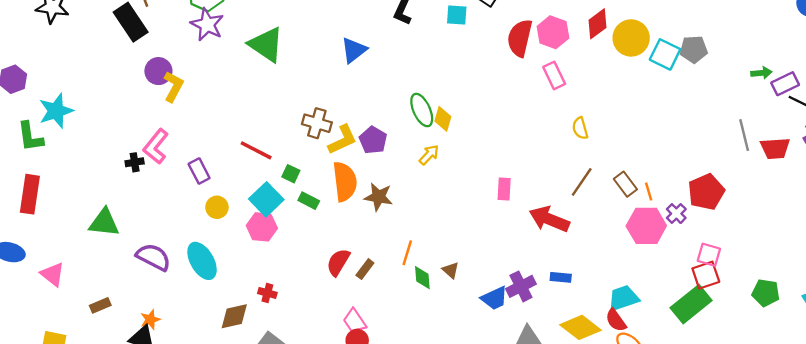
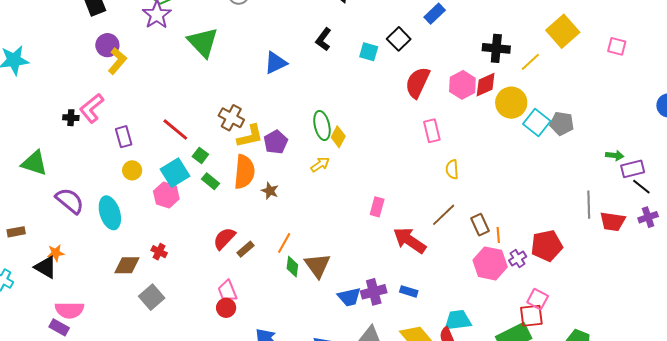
pink hexagon: (553, 32) -> (462, 85), moved
pink rectangle: (554, 75) -> (432, 131), moved
brown star: (379, 197) -> (270, 191), size x0.7
brown triangle: (451, 270) -> (317, 266), size x1.8

